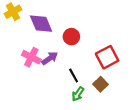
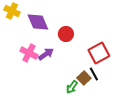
yellow cross: (13, 12) -> (12, 11), turned -35
black line: (74, 76) -> (94, 74), moved
brown square: (101, 84) -> (84, 78), moved

